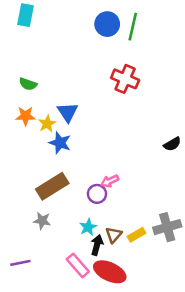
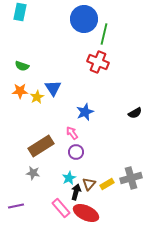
blue circle: (107, 24) -> (84, 19), size x1.4
green line: (133, 27) -> (104, 34), moved
blue star: (60, 143) -> (85, 112), moved, turned 30
pink arrow: (110, 181) -> (72, 133), moved, turned 80

